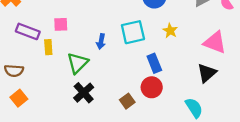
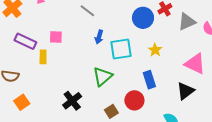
blue arrow: (101, 41) -> (99, 37), moved
green triangle: (78, 63) -> (103, 76), moved
blue rectangle: (154, 63) -> (149, 80), moved
orange square: (19, 98) -> (22, 102), moved

